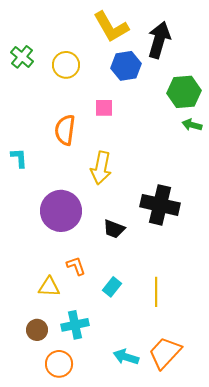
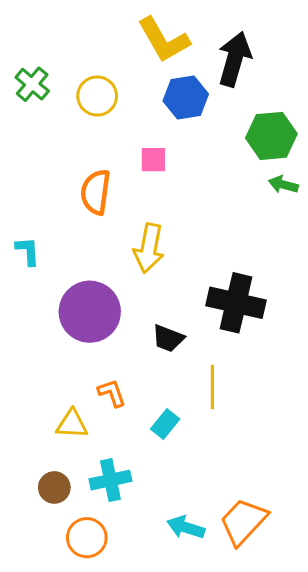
cyan L-shape: (19, 158) -> (28, 251), moved
yellow line: (156, 292) -> (212, 387), moved

